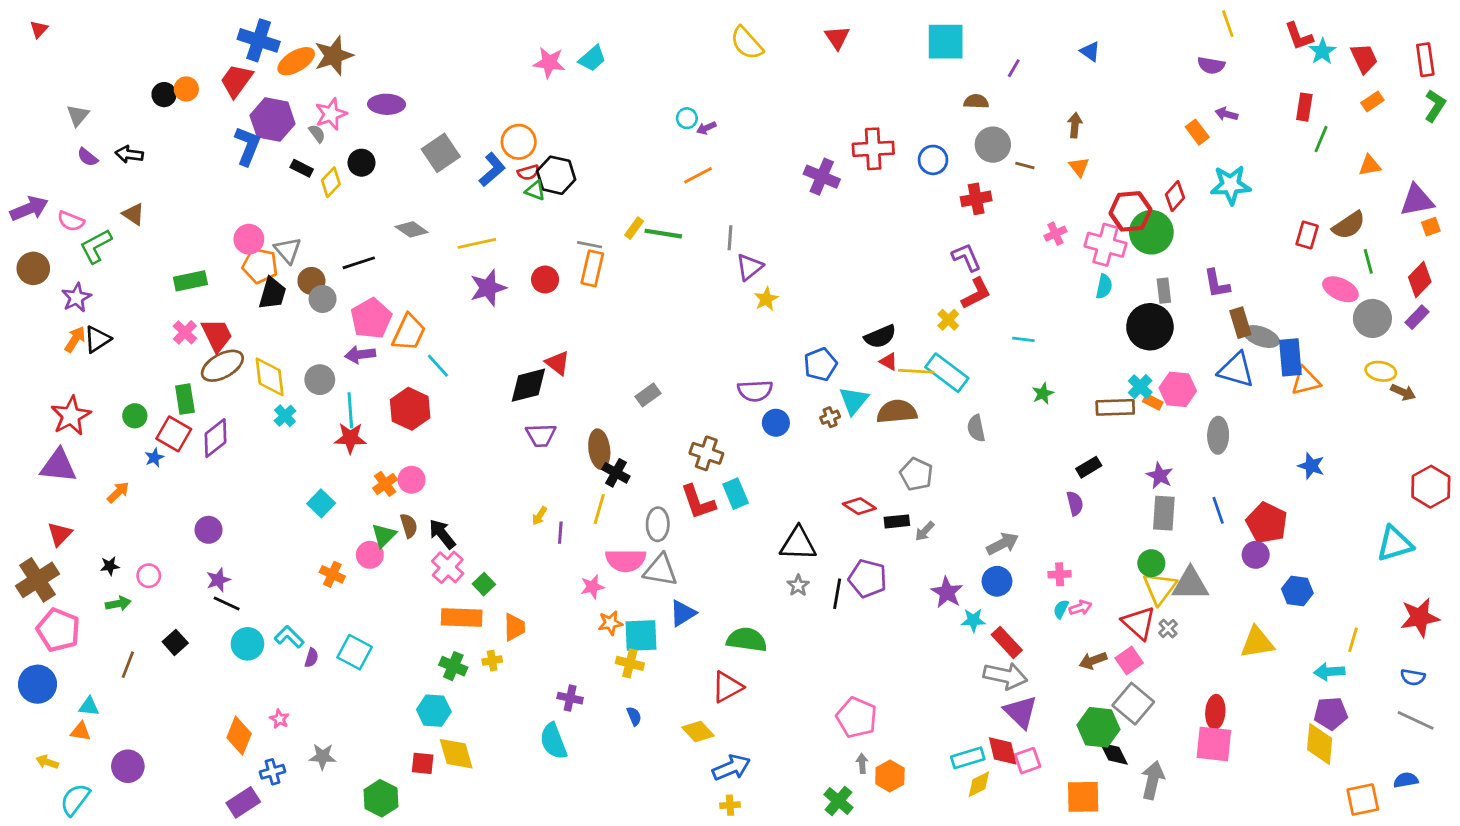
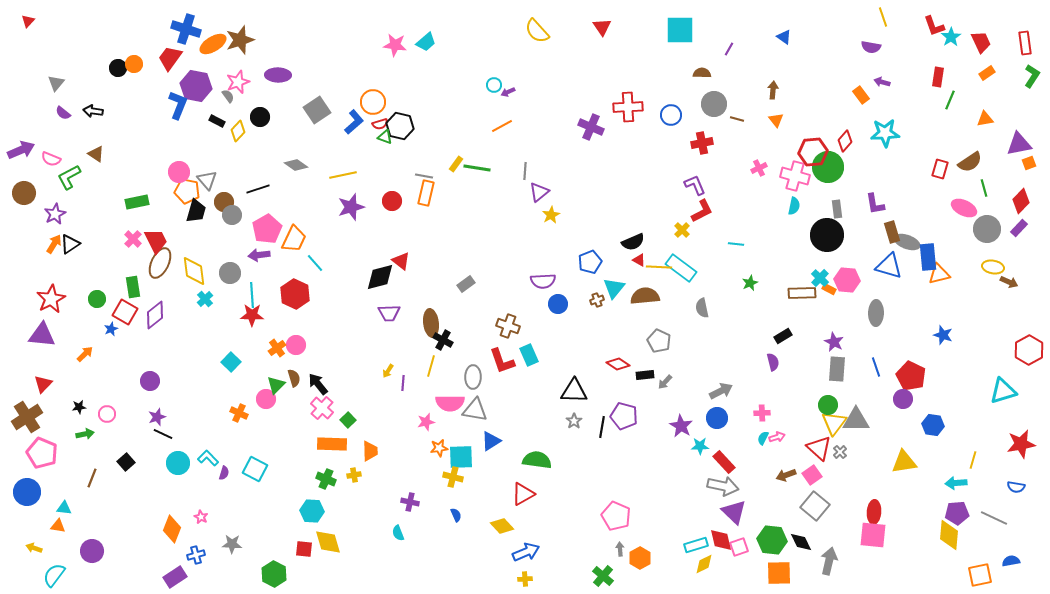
brown ellipse: (222, 366) -> (160, 263), turned -36
gray line: (1416, 720) -> (994, 518), moved
green hexagon: (1099, 727) -> (772, 540), moved
cyan semicircle: (553, 741) -> (398, 533), size x0.6

